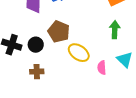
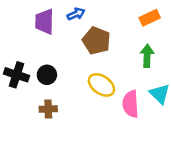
brown pentagon: (59, 32) -> (96, 41), moved
pink semicircle: (102, 68) -> (131, 104), size x1.5

